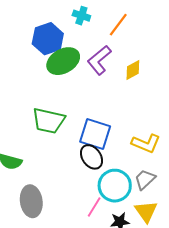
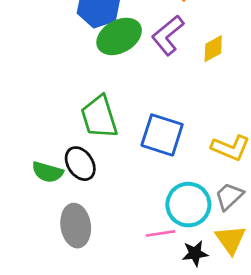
green trapezoid: (49, 121) -> (99, 117), turned 60
black ellipse: (92, 157) -> (80, 164), moved
pink line: (94, 207) -> (160, 233), turned 50

